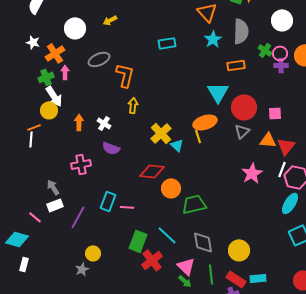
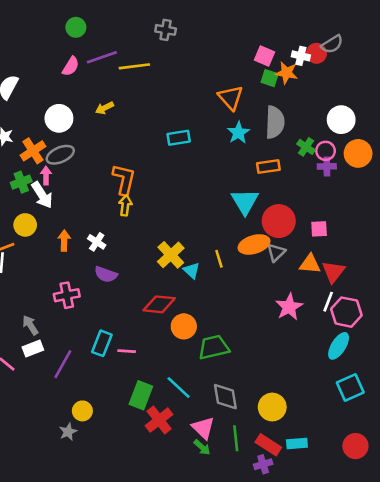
white circle: (282, 20) -> (341, 120), moved
gray ellipse: (99, 59) -> (60, 155), moved
white arrow: (54, 96) -> (42, 195), moved
yellow arrow: (133, 105) -> (125, 205), moved
orange ellipse: (205, 122) -> (254, 244), moved

